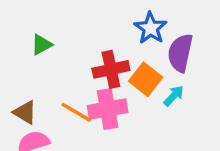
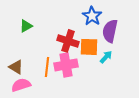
red cross: (111, 69) -> (68, 41), turned 30
orange square: (146, 79) -> (89, 47), turned -36
orange line: (76, 112) -> (47, 67), turned 66

